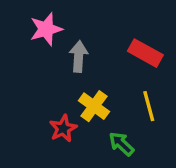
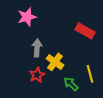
gray arrow: (79, 56) -> (37, 48), moved
yellow line: (149, 106) -> (90, 74), moved

